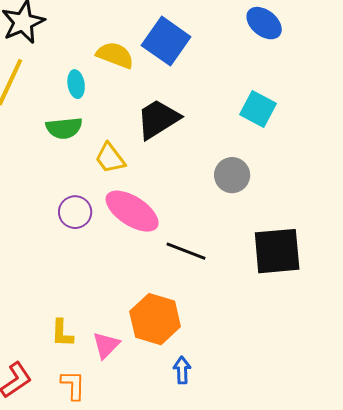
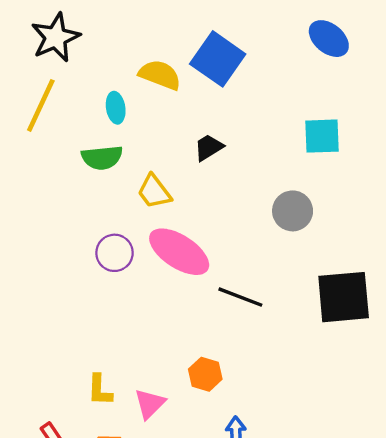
cyan square: (258, 109) -> (322, 136), turned -30
black trapezoid: (158, 119) -> (209, 147), size x0.6
orange hexagon: (155, 319) -> (205, 374), size x0.6

